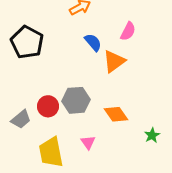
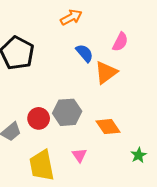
green star: (152, 135) -> (139, 155), moved

